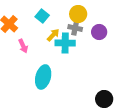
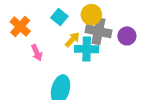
yellow circle: (78, 14) -> (91, 15), moved
gray cross: (75, 28) -> (98, 31), size x1.5

